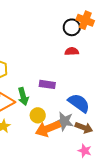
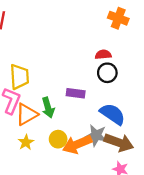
black circle: (72, 27) -> (107, 73), moved
yellow circle: (38, 115) -> (58, 139), moved
brown arrow: (84, 128) -> (119, 143), size x1.4

